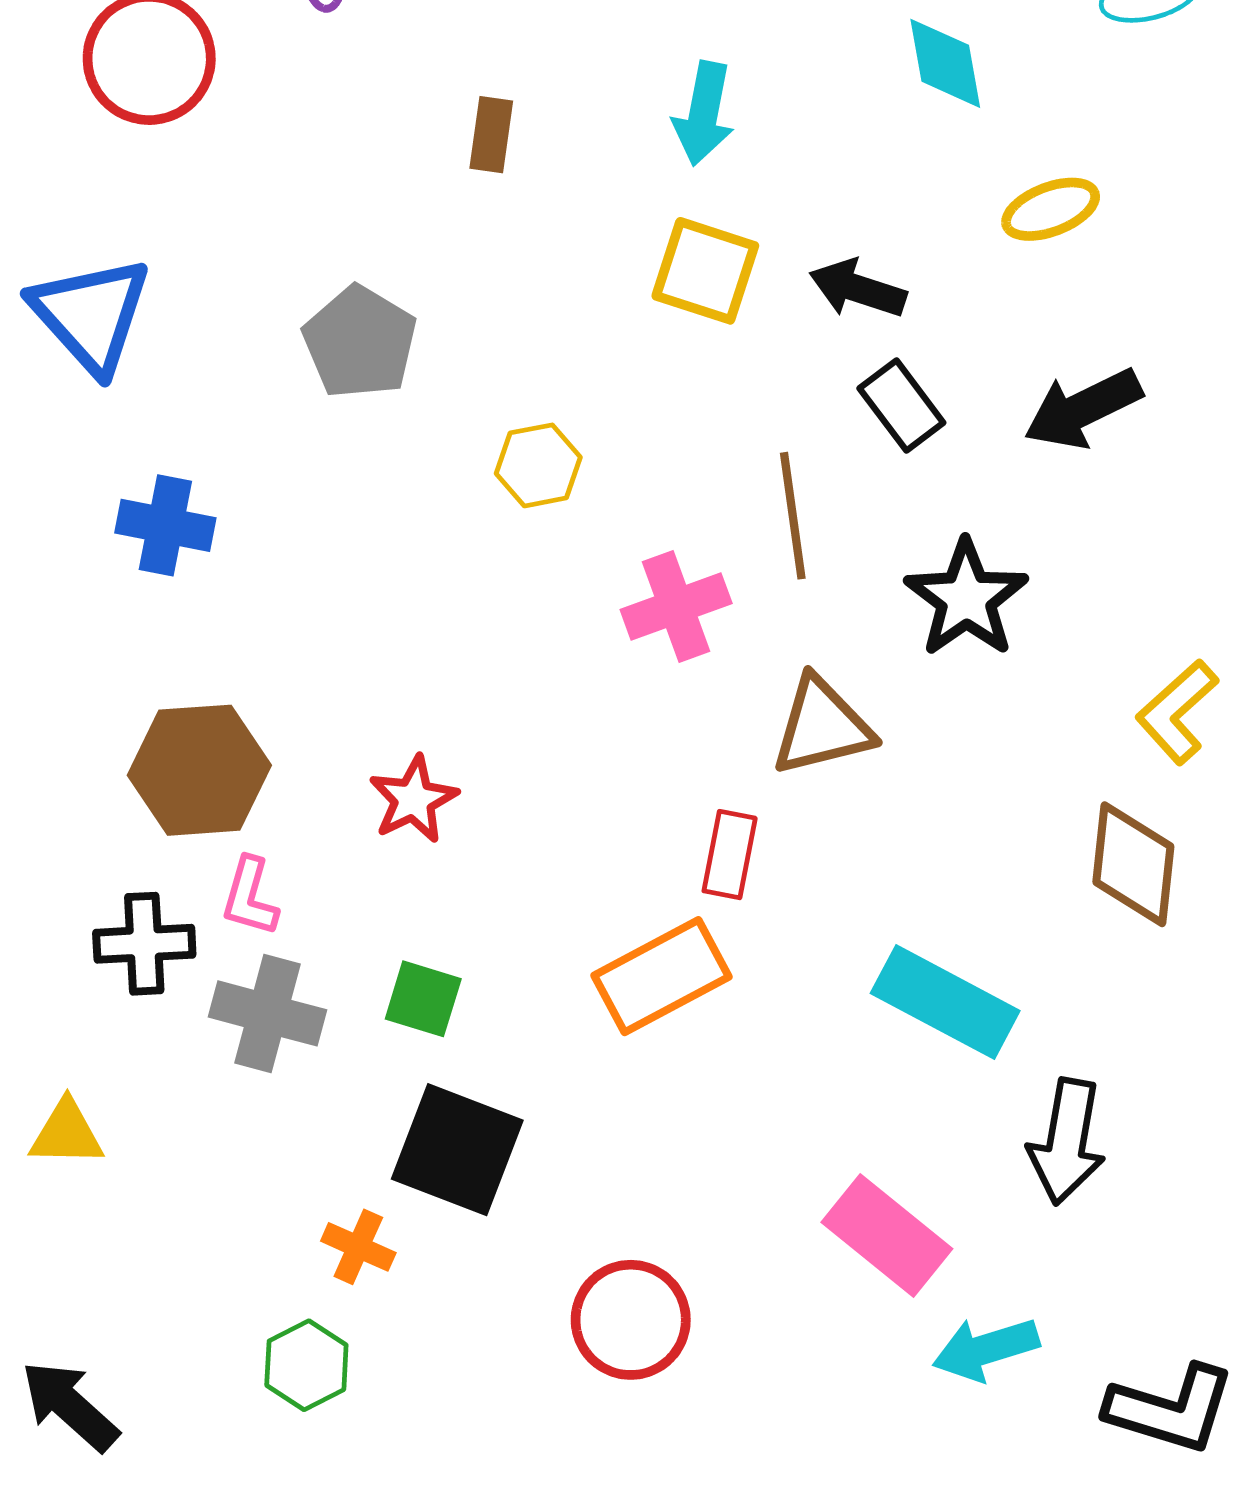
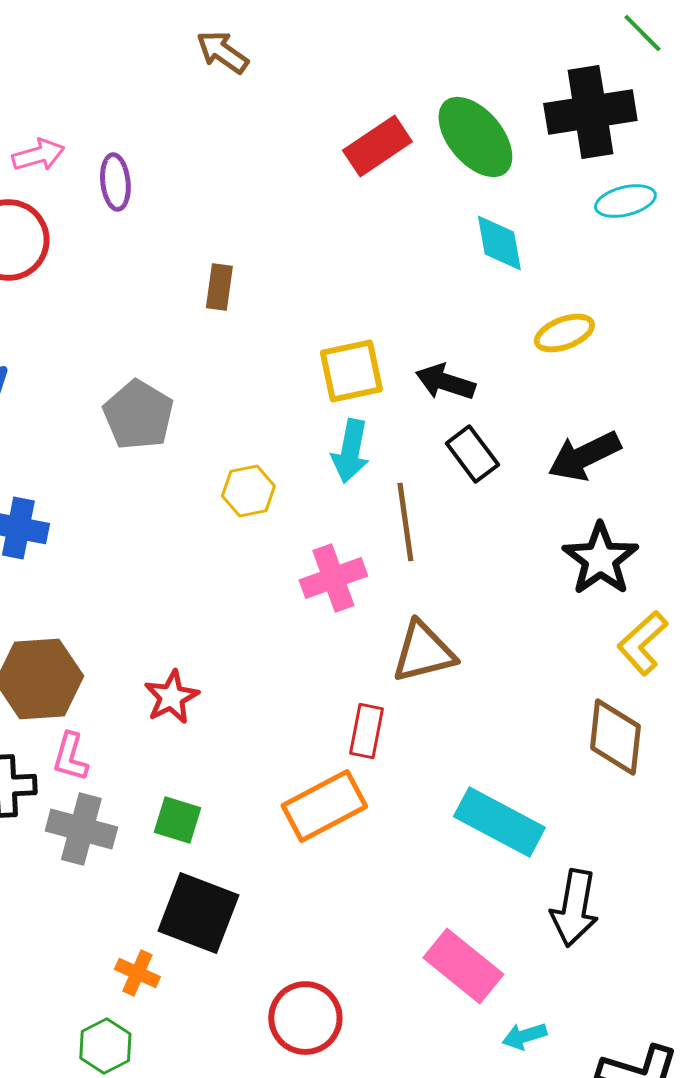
cyan arrow: (704, 114) -> (350, 451), moved
yellow square: (705, 271) -> (351, 371), turned -30
black star: (966, 598) -> (600, 559), moved
cyan arrow: (986, 1349) -> (524, 1036), size x0.7

